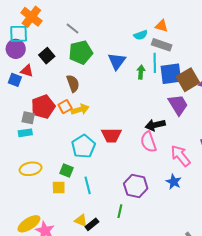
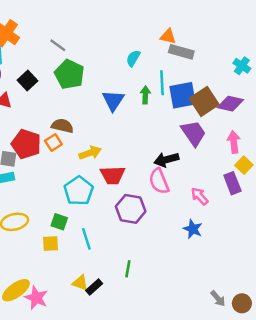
cyan semicircle: (141, 35) -> (133, 58), moved, turned 144
gray rectangle: (162, 45) -> (181, 52), moved
green pentagon: (81, 52) -> (69, 74), turned -30
blue triangle: (117, 61) -> (113, 100), moved
brown semicircle: (73, 83) -> (62, 126), moved, turned -54
red pentagon: (43, 107) -> (26, 144), turned -30
yellow arrow: (80, 109) -> (90, 153), moved
pink arrow: (180, 156) -> (200, 196), size x0.7
purple hexagon: (136, 186) -> (131, 209), moved

